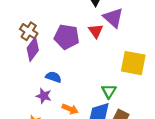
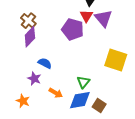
red triangle: (96, 31) -> (86, 16), moved
purple pentagon: (67, 37) -> (73, 29), moved
green triangle: (109, 91) -> (83, 82), moved

